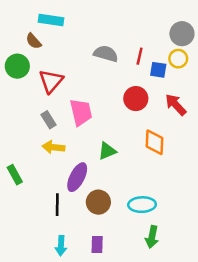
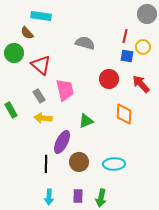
gray circle: (182, 34) -> (147, 14), moved
red line: (140, 56) -> (125, 36), moved
red triangle: (51, 81) -> (41, 65), turned -30
green rectangle: (15, 175) -> (11, 110), moved
green arrow: (152, 237) -> (101, 198), moved

